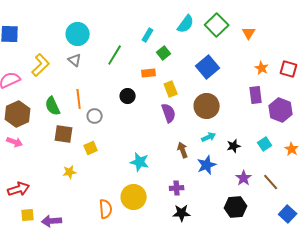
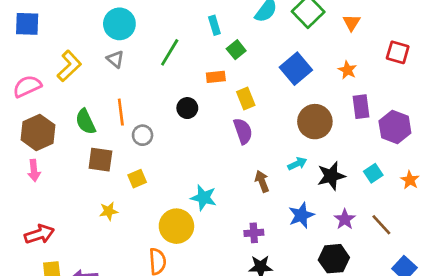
cyan rectangle: (148, 35) -> (214, 25), turned -48
orange star: (262, 68) -> (347, 70), moved
red square: (289, 69) -> (398, 52), moved
brown circle: (207, 106) -> (315, 122), moved
pink arrow: (15, 142) -> (34, 170), turned 63
black star: (234, 146) -> (331, 176), size x1.5
blue star: (207, 165) -> (301, 215), moved
yellow circle: (134, 197) -> (176, 226), moved

